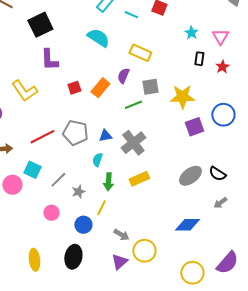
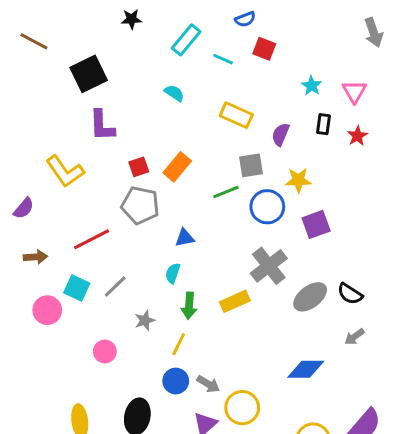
cyan semicircle: (98, 38) -> (174, 93), size x0.6
purple semicircle: (123, 76) -> (281, 134), moved
yellow star: (182, 97) -> (298, 180), size x0.7
blue circle: (223, 115) -> (267, 207), moved
gray pentagon: (75, 133) -> (140, 205), moved
gray cross: (133, 143) -> (269, 266), moved
gray line: (58, 180) -> (115, 286), moved
blue circle: (83, 225) -> (176, 381), moved

